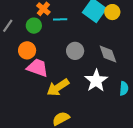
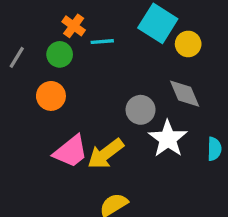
yellow circle: (112, 12) -> (188, 44), moved
gray circle: (75, 51) -> (141, 110), moved
pink trapezoid: (38, 68) -> (71, 152), moved, turned 125

